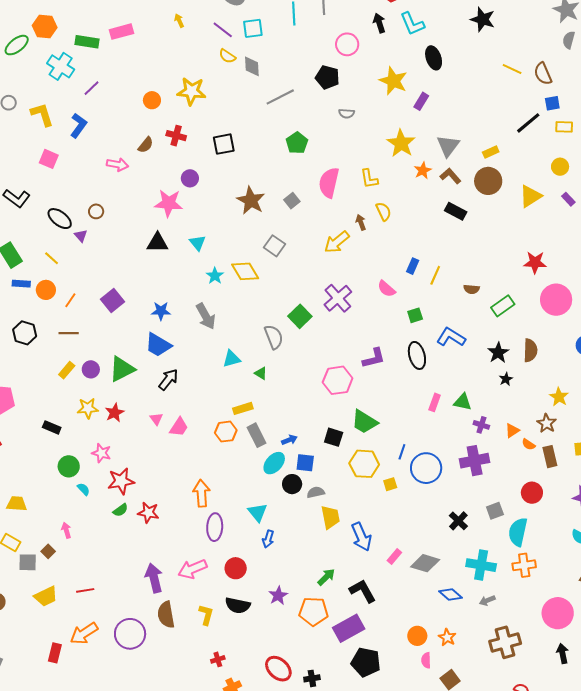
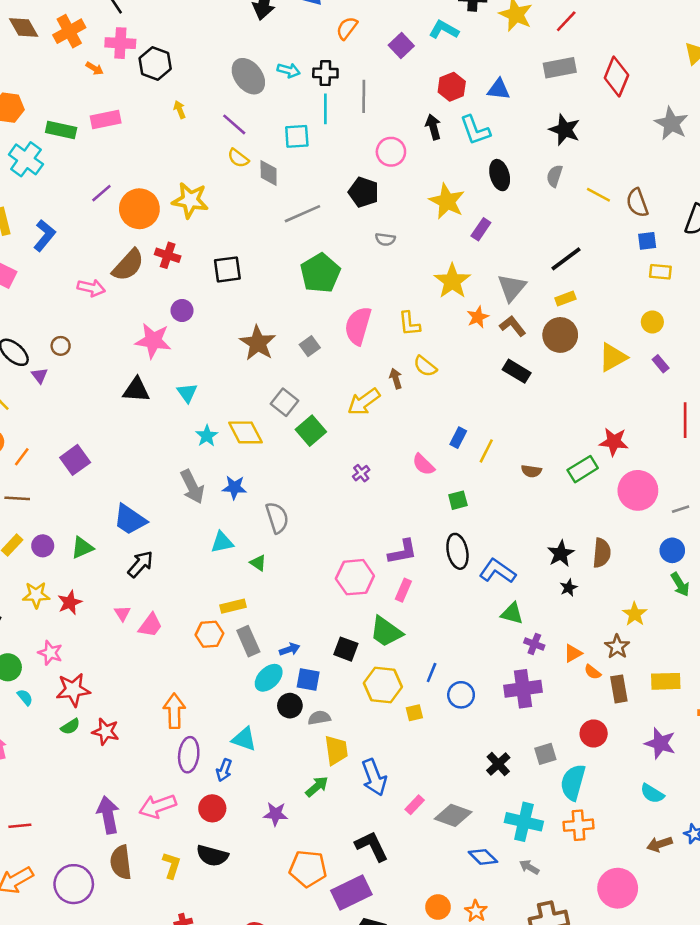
cyan square: (253, 28) -> (297, 136), moved
gray semicircle: (569, 40) -> (554, 176), moved
purple line: (92, 88) -> (101, 193), moved
orange circle: (152, 100) -> (139, 209), size x1.8
black line: (528, 123) -> (566, 259), moved
green pentagon: (297, 143) -> (320, 273), size x1.4
brown semicircle: (146, 145) -> (128, 265), size x1.6
yellow semicircle: (383, 211) -> (425, 366), turned 150
purple cross: (338, 298) -> (361, 473), size x0.5
green rectangle: (503, 306) -> (583, 469), moved
blue star: (161, 311) -> (234, 487), moved
green square: (300, 316) -> (311, 431), moved
blue L-shape: (451, 337) -> (498, 571), moved
green triangle: (122, 369) -> (82, 548), size x0.7
pink rectangle: (435, 402) -> (403, 590), moved
blue circle: (426, 468) -> (461, 695), size x0.7
cyan triangle: (258, 512) -> (244, 739), turned -35
blue arrow: (268, 539) -> (224, 770), moved
green arrow: (326, 577) -> (317, 787), moved
purple star: (278, 596) -> (276, 814), moved, turned 30
gray arrow: (487, 600) -> (529, 867), turned 49

